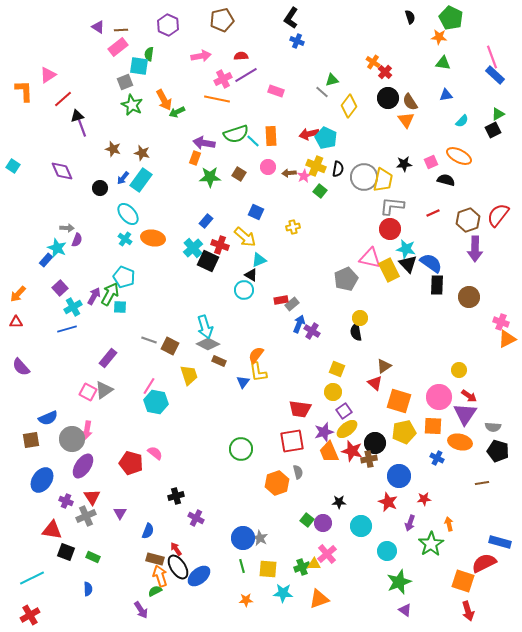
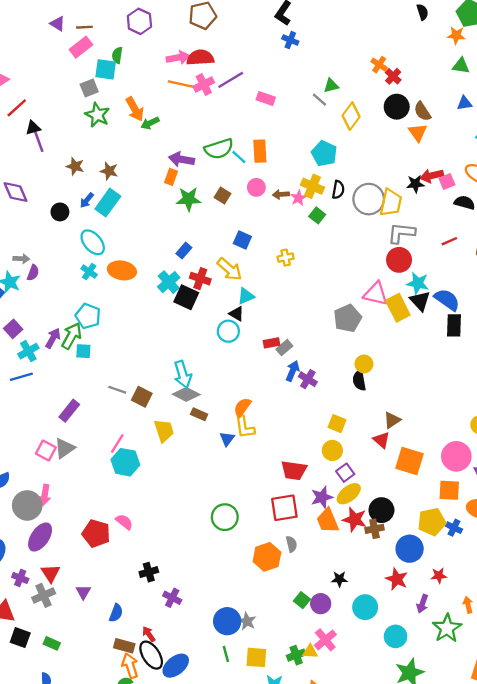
red semicircle: (241, 56) -> (200, 58), moved, size x1.6
orange line: (217, 99) -> (183, 84), moved
red arrow: (309, 134) -> (432, 176), moved
yellow pentagon: (404, 432) -> (432, 522), moved

